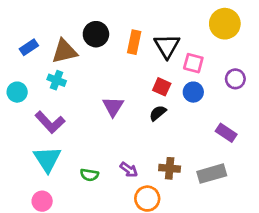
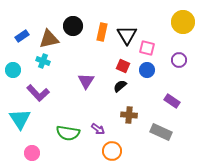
yellow circle: (225, 24) -> (183, 22), moved
cyan triangle: (47, 159) -> (20, 119), moved
brown cross: (170, 168) -> (129, 115), moved
gray rectangle: (212, 174) -> (161, 132), turned 40
green semicircle: (89, 175) -> (68, 133), size x1.6

